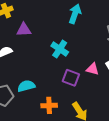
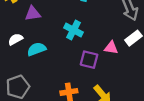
cyan semicircle: (26, 86) -> (37, 49), moved

